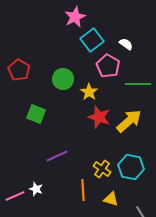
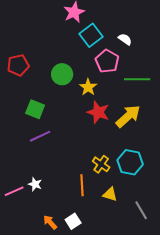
red pentagon: (19, 70) -> (18, 65), turned 30
purple line: (57, 156) -> (40, 136), moved

